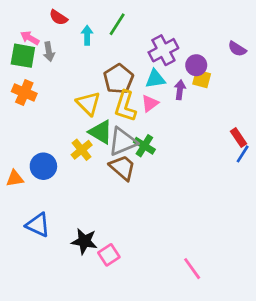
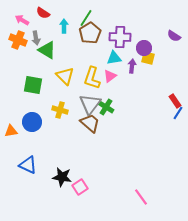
pink arrow: (30, 38) -> (22, 20), moved
purple cross: (163, 50) -> (120, 37), turned 30
green square: (23, 56) -> (33, 85), moved
brown pentagon: (118, 79) -> (90, 33), moved
orange cross: (24, 93) -> (18, 40), moved
green triangle: (101, 132) -> (47, 50), moved
gray triangle: (123, 142) -> (90, 104), turned -30
yellow cross: (82, 150) -> (60, 110), turned -35

